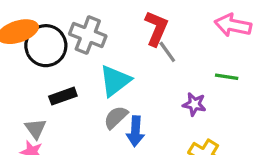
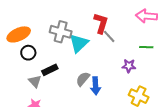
black circle: (46, 46) -> (28, 53), moved, size x0.6
cyan triangle: (115, 81) -> (79, 43), moved
gray triangle: (36, 129) -> (35, 81), moved

